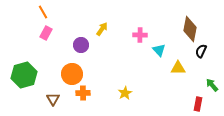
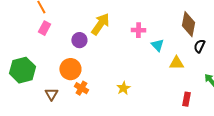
yellow arrow: (102, 29) -> (100, 24), size x1.6
orange cross: (83, 93) -> (81, 88), turned 32
red rectangle: (198, 104) -> (186, 99), moved

